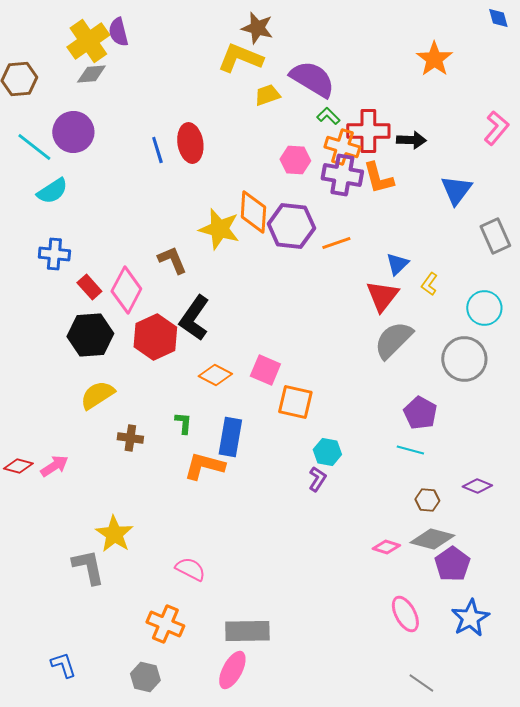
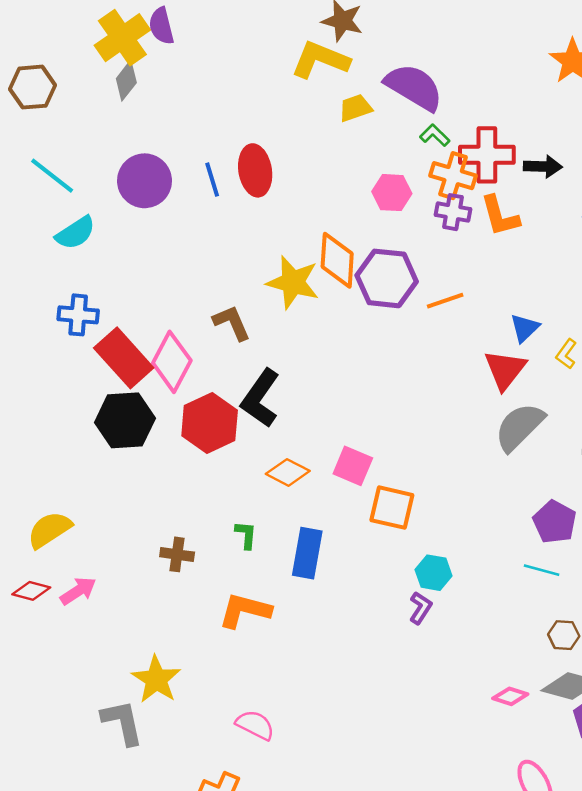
gray diamond: (91, 74) -> (126, 81), turned -48
purple circle: (73, 132) -> (144, 181), moved
purple cross: (342, 175) -> (453, 212), size x0.7
red rectangle: (89, 287) -> (124, 358), size x1.8
yellow semicircle: (97, 395) -> (49, 530), moved
orange L-shape: (204, 466) -> (245, 610), moved

